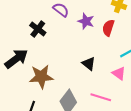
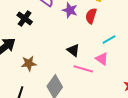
brown star: (41, 77) -> (29, 63), size x0.7
pink line: (101, 97) -> (83, 69), moved

